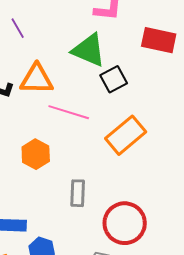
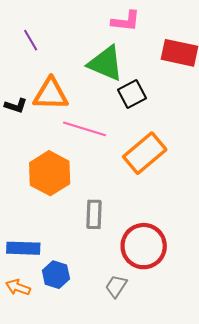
orange hexagon: (36, 154) -> (50, 173), size x1.4

